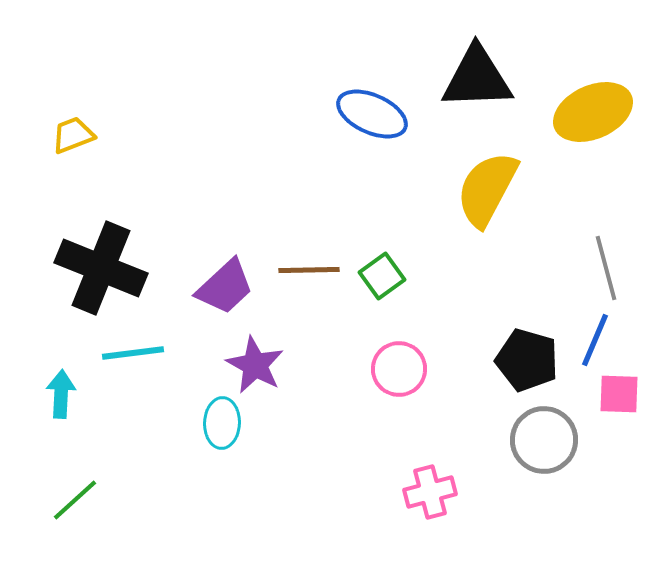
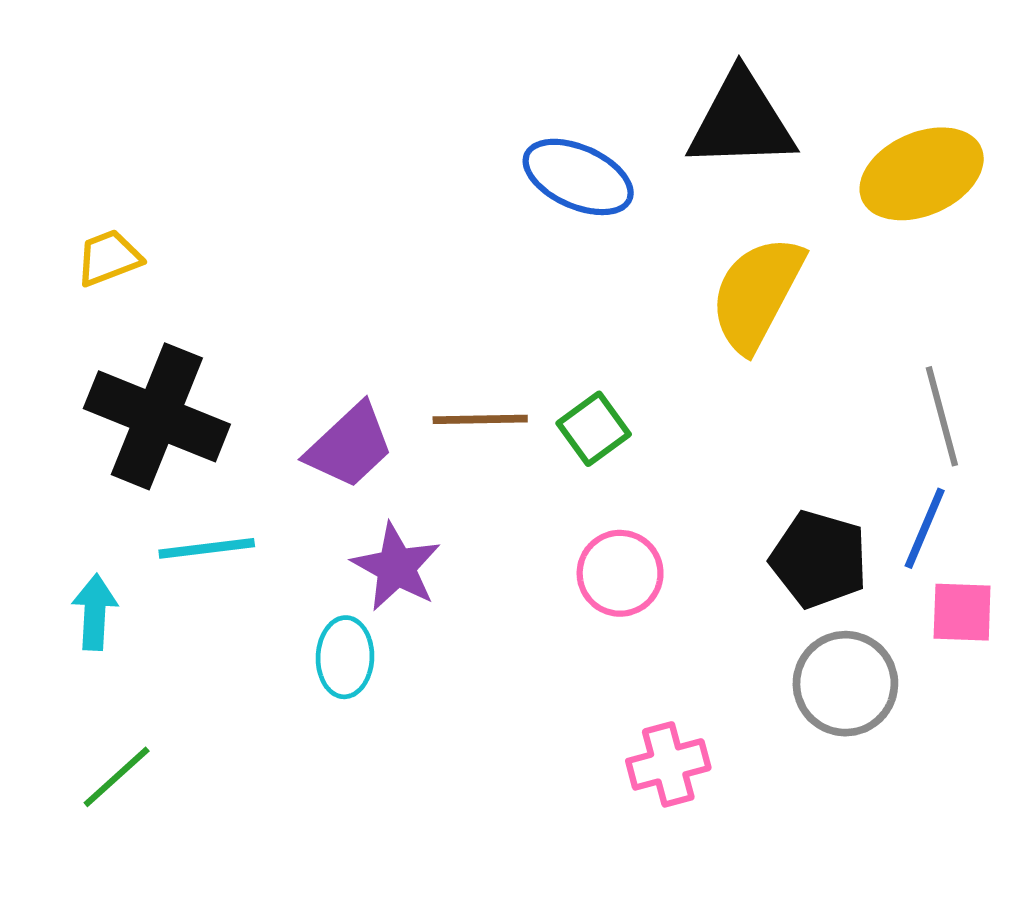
yellow trapezoid: (73, 135) -> (109, 258), moved

